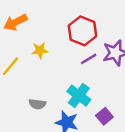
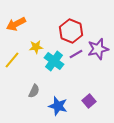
cyan cross: (79, 95) -> (54, 61), moved
gray semicircle: (37, 104) -> (34, 91), turned -72

